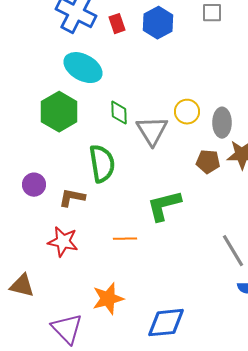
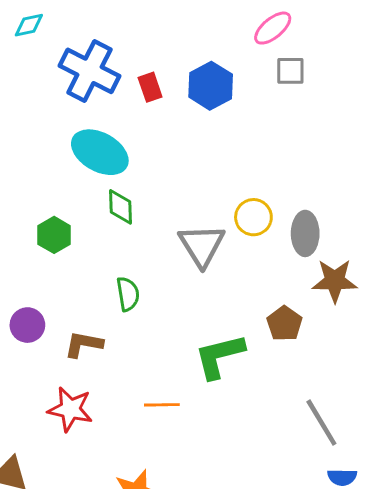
green hexagon: (59, 112) -> (54, 235), moved, size x0.6
green diamond: (119, 113) -> (120, 207), moved
brown pentagon: (208, 162) -> (284, 324), moved, turned 30
green semicircle: (102, 164) -> (128, 294), size x0.6

